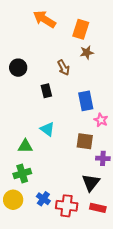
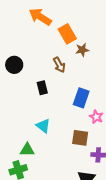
orange rectangle: (81, 29) -> (67, 34), moved, turned -48
blue rectangle: (86, 101) -> (81, 98), turned 30
green triangle: (25, 146) -> (27, 150), moved

